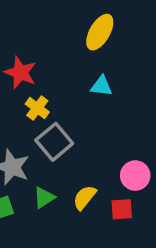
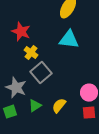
cyan triangle: (101, 86) -> (69, 40), size x1.5
red square: (122, 209) -> (89, 113), moved

